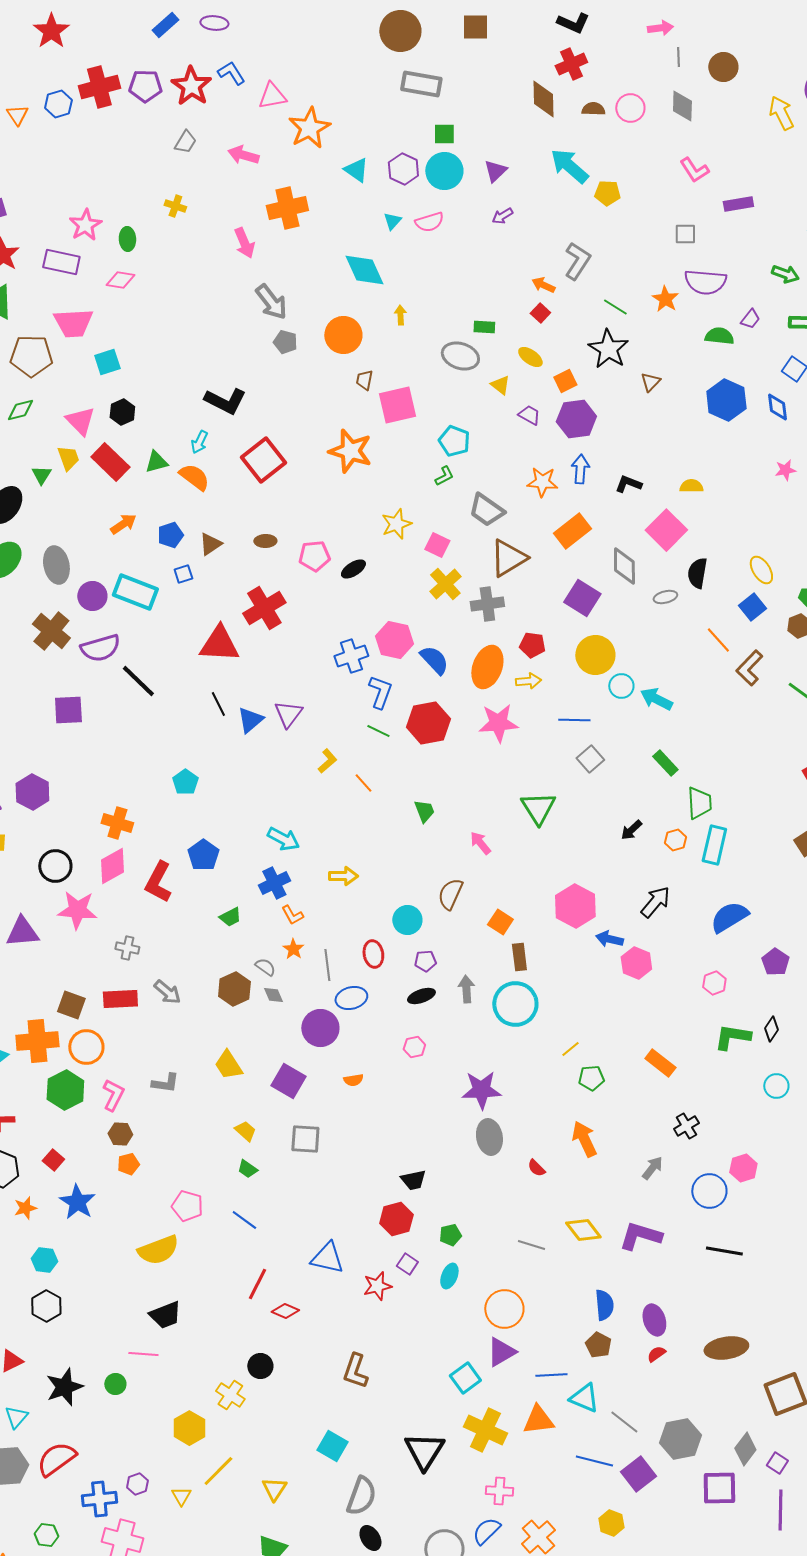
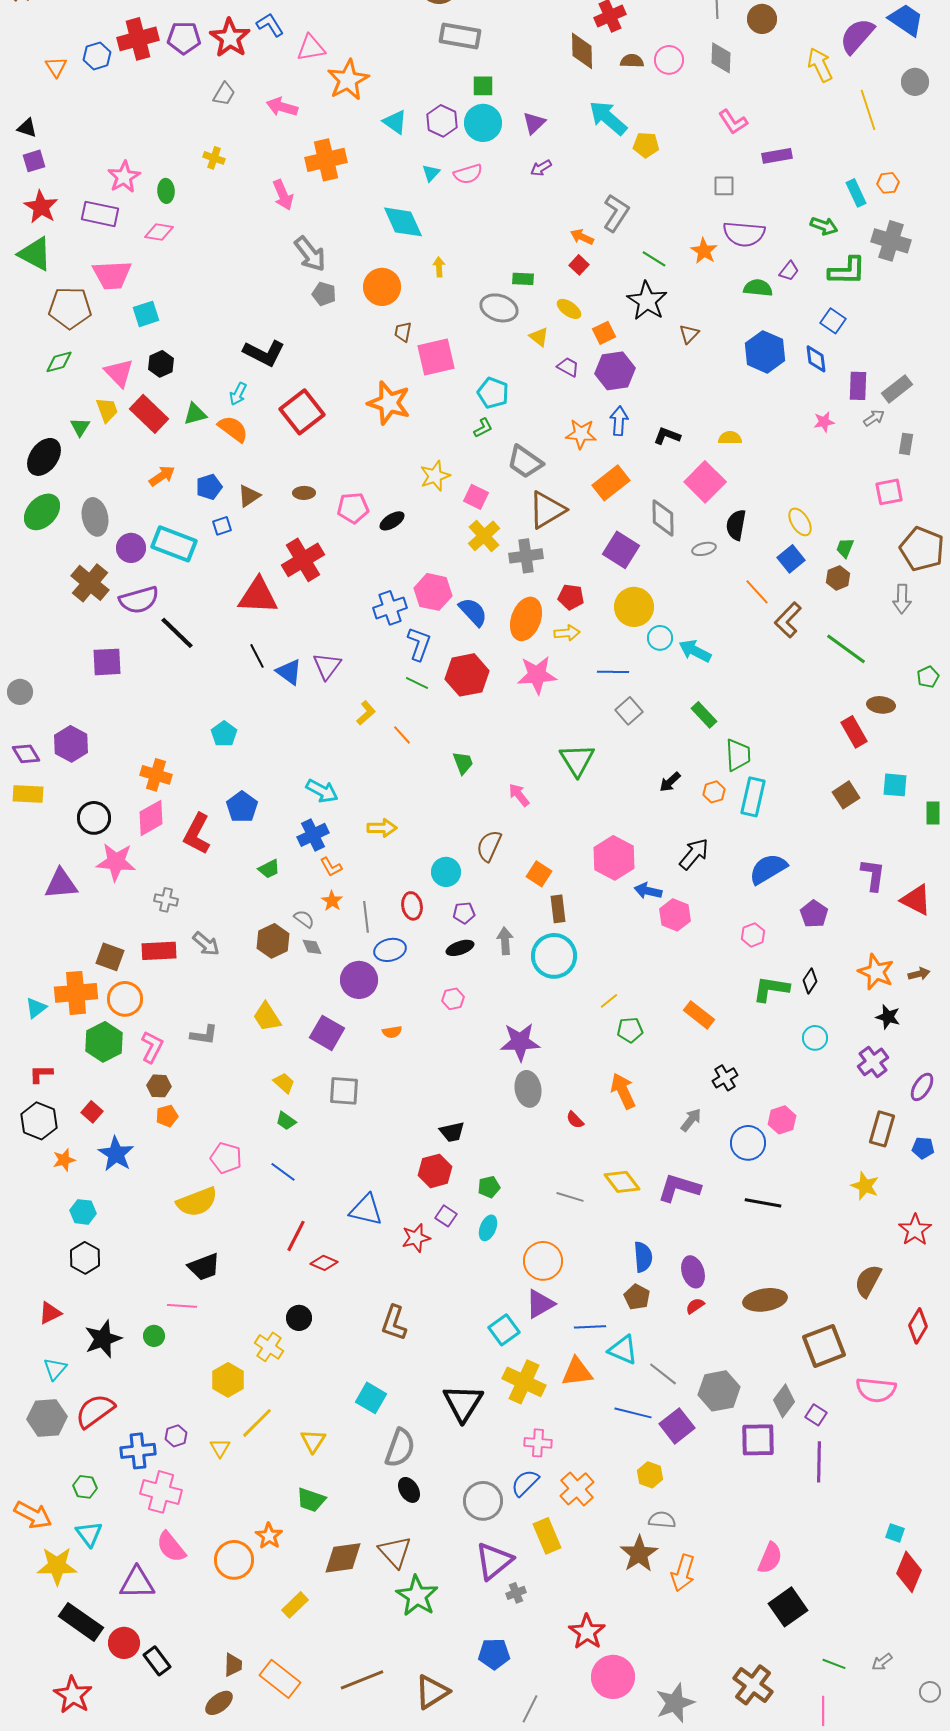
blue triangle: (250, 720) -> (289, 672), turned -44

